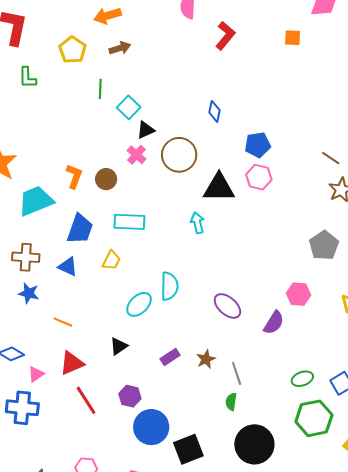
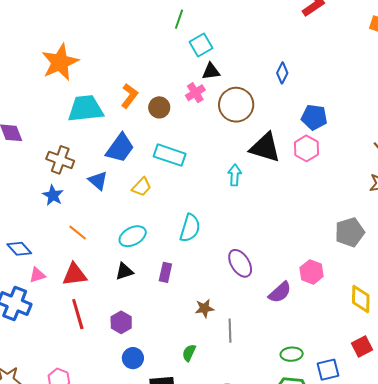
cyan ellipse: (139, 304) -> (133, 236), moved
purple rectangle: (170, 357) -> (165, 272), moved, turned -60
green semicircle: (231, 402) -> (189, 353), moved
blue circle: (151, 427) -> (133, 358), size x0.6

